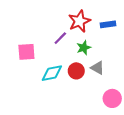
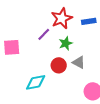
cyan diamond: (52, 73) -> (36, 82), moved

